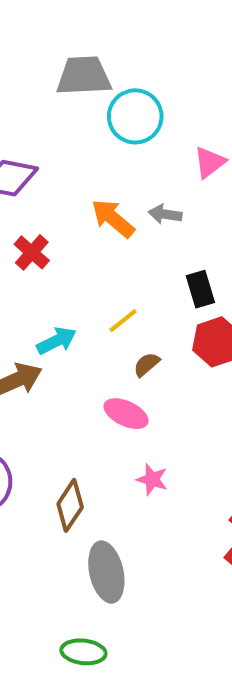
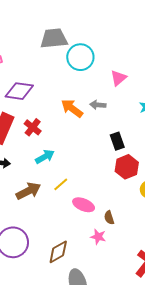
yellow line: (123, 321) -> (61, 184), moved
cyan arrow: (56, 341) -> (45, 157), moved
brown semicircle: (147, 364) -> (109, 218), moved, turned -64
brown diamond: (70, 505) -> (58, 252), turned 30

